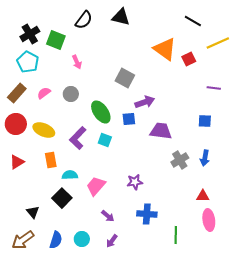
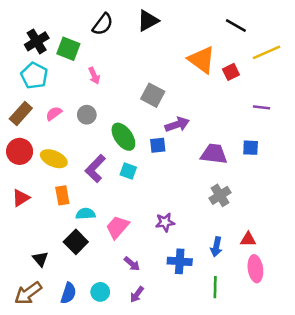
black triangle: (121, 17) -> (148, 21), turned -42
purple trapezoid: (161, 131) -> (214, 154), moved
blue arrow: (205, 158) -> (216, 247), moved

